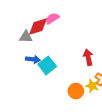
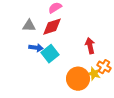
red diamond: (38, 27) -> (52, 27), moved
orange circle: (76, 91) -> (78, 79), size x1.5

